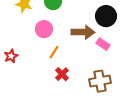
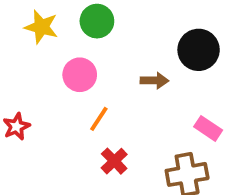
brown arrow: (83, 32) -> (154, 81), size x0.6
pink rectangle: (103, 44) -> (208, 128), moved

